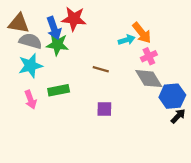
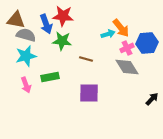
green star: (57, 45) -> (62, 41), moved
blue hexagon: (172, 96) -> (147, 43), moved
purple square: (104, 109) -> (89, 93), size x1.5

